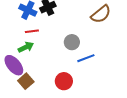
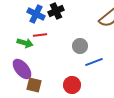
green arrow: (26, 47) -> (25, 43), moved, turned 42
brown square: (26, 81) -> (34, 85), turned -35

